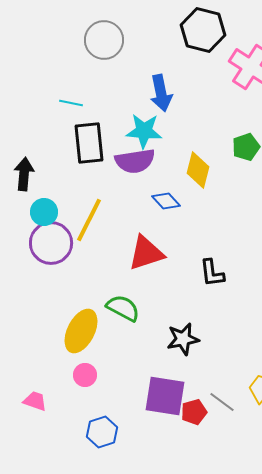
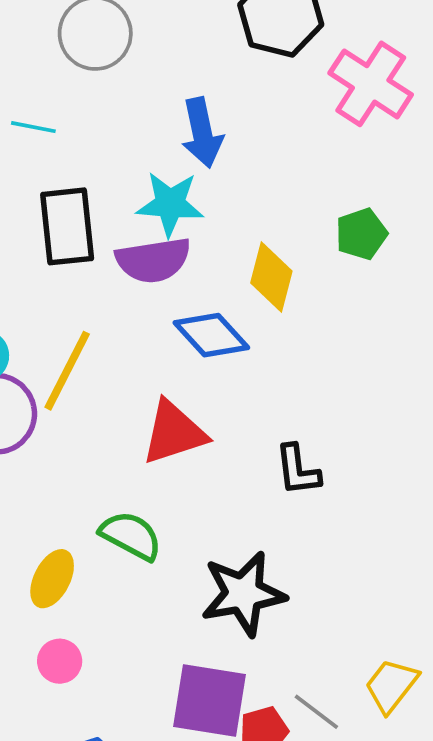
cyan line: (71, 103) -> (33, 127), moved
blue diamond: (166, 201) -> (211, 335), size x1.4
yellow ellipse: (81, 331) -> (52, 579), size x0.7
black star: (183, 339) -> (243, 594), size x1.4

